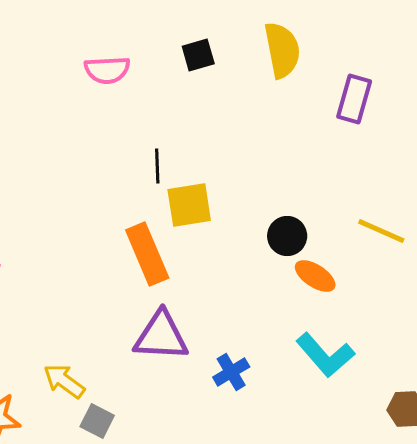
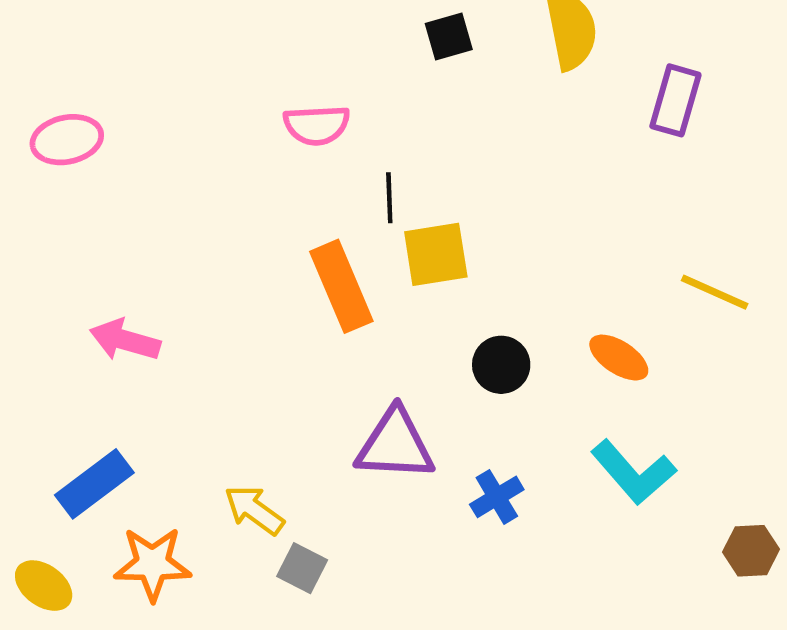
pink semicircle: (107, 70) -> (317, 125), moved
black circle: (287, 236) -> (501, 365), moved
orange rectangle: (147, 254) -> (341, 286), moved

